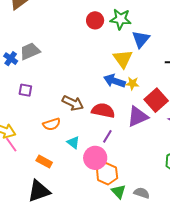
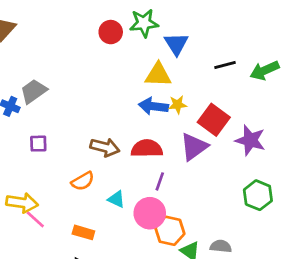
yellow triangle: (123, 59) -> (158, 75), turned -40

